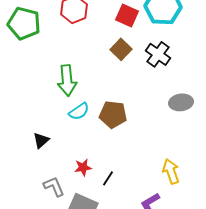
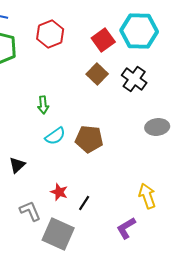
red square: (127, 15) -> (103, 40), turned 30
green arrow: (67, 80) -> (43, 105), size x0.6
red star: (83, 167) -> (59, 192), turned 30

